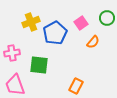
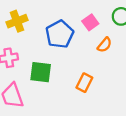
yellow cross: (31, 22) -> (17, 21), moved
orange rectangle: (76, 86) -> (84, 83), moved

